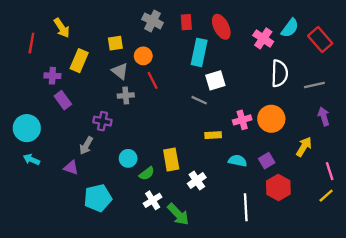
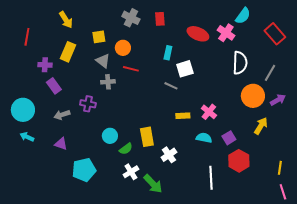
red ellipse: (221, 27) -> (198, 34), moved, turned -40
yellow arrow: (62, 28) -> (66, 20), moved
cyan semicircle: (290, 28) -> (243, 16), moved
cyan rectangle: (199, 52) -> (168, 53), moved, size x0.6
red line: (153, 80) -> (131, 69), turned -49
gray line: (314, 85) -> (270, 73), turned -48
purple arrow: (324, 116) -> (278, 100), turned 77
orange circle: (271, 119) -> (253, 96), moved
pink cross: (242, 120) -> (209, 112), moved, turned -35
gray arrow: (86, 146) -> (62, 115), moved, turned 42
pink line: (330, 171) -> (283, 192), moved
yellow line: (326, 196) -> (280, 168), turned -40

